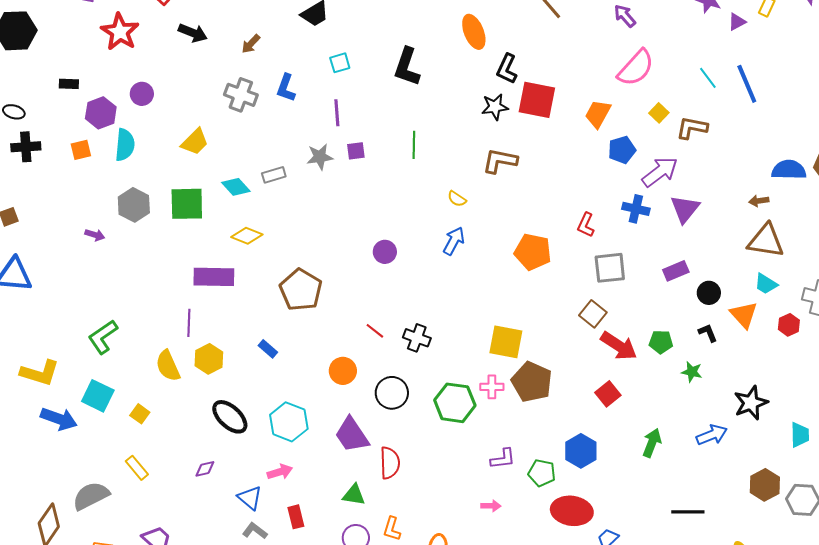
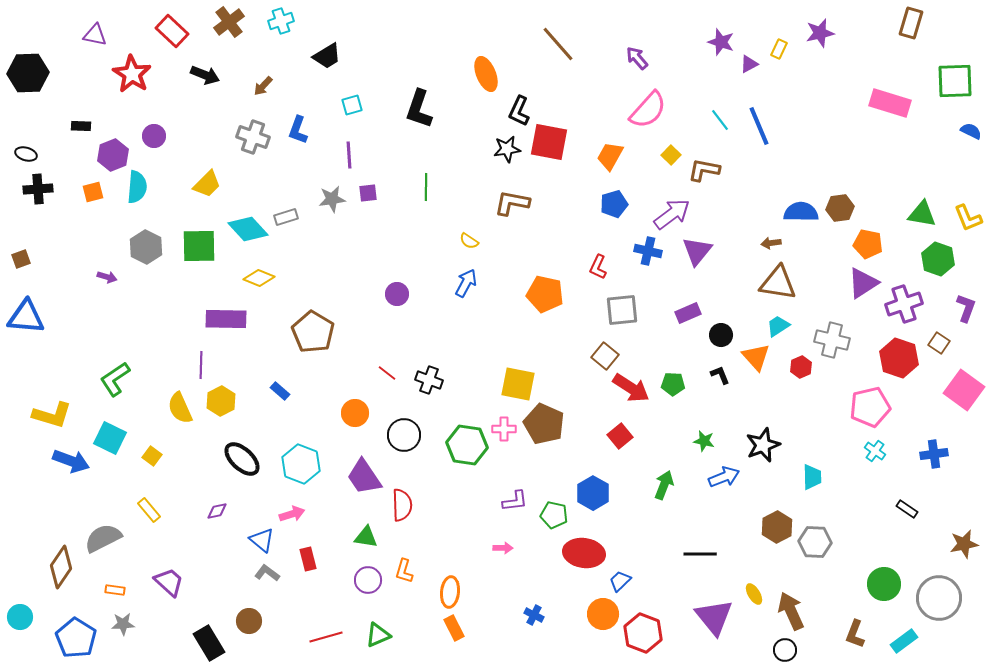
blue pentagon: (622, 150) -> (614, 204), moved
cyan diamond: (236, 187) -> (248, 229), size x1.4
cyan trapezoid: (766, 284) -> (778, 326), turned 115
green star: (692, 372) -> (704, 441), moved

